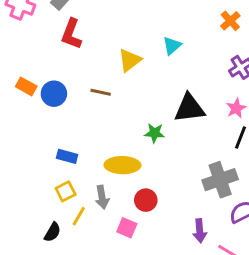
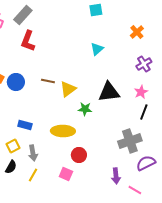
yellow triangle: (130, 60) -> (68, 89), moved
yellow square: (66, 191) -> (13, 146), moved
gray arrow: (102, 197) -> (33, 153), moved
yellow line: (79, 216) -> (33, 175), moved
black semicircle: (52, 232) -> (11, 167), moved

